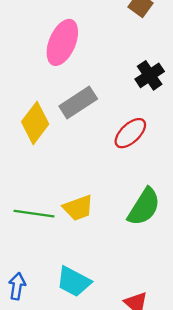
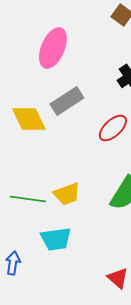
yellow diamond: (35, 123) -> (29, 119), turned -63
cyan trapezoid: (74, 282) -> (56, 239), moved, turned -36

